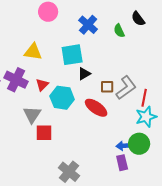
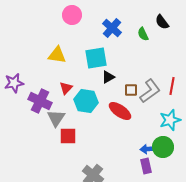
purple cross: (16, 80) -> (40, 101), moved
red line: (144, 98) -> (172, 86), moved

